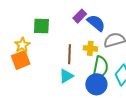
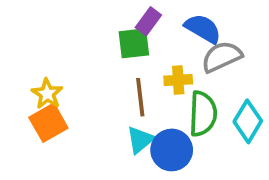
blue semicircle: (96, 23) -> (203, 29), moved
green square: (41, 26) -> (134, 43), moved
blue circle: (96, 84) -> (172, 150), moved

